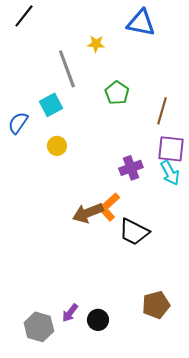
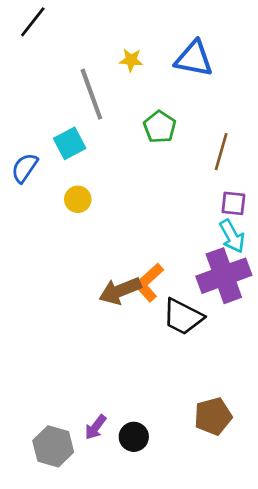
blue triangle: (141, 23) -> (194, 59), moved
purple square: (171, 149) -> (233, 203), size x0.7
purple cross: (131, 168) -> (224, 276), moved, size x1.6

